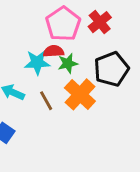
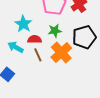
red semicircle: (54, 51) -> (35, 39), moved
cyan star: (37, 62) -> (23, 24), moved, turned 30

